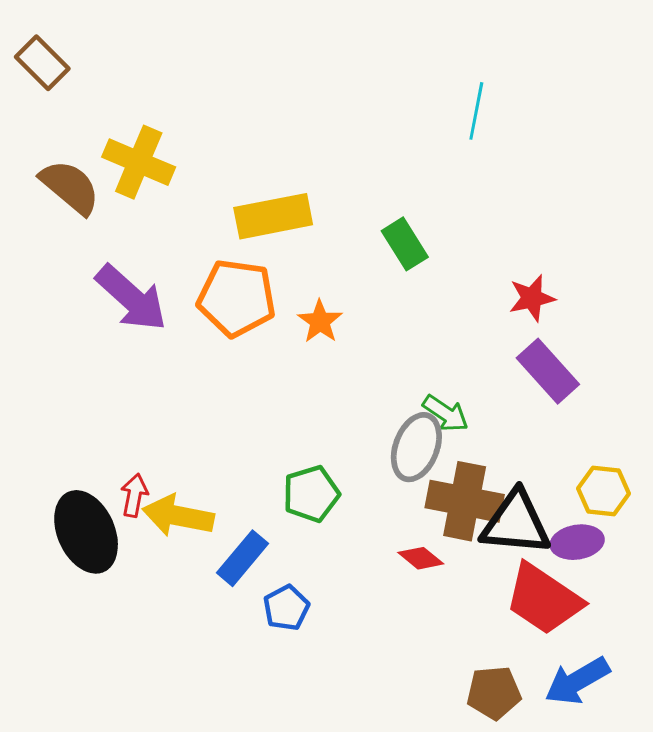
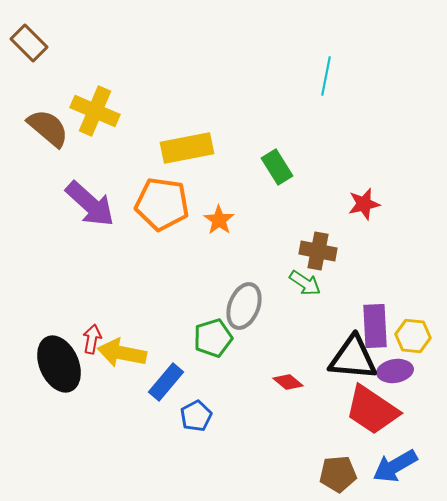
purple rectangle: (548, 371) -> (375, 326), moved, turned 39
gray ellipse: (416, 447) -> (244, 306), moved
brown cross: (465, 501) -> (318, 251), moved, size x0.7

